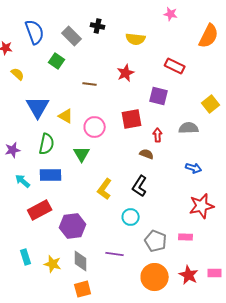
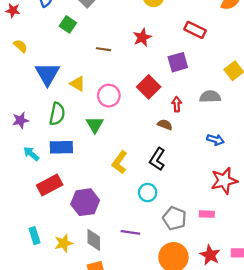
yellow semicircle: (18, 74) -> (20, 46), moved
purple square: (159, 96) -> (178, 62), turned -30
red square: (132, 119) -> (149, 87), turned -35
yellow star: (53, 264) -> (64, 243), turned -30

